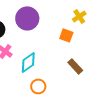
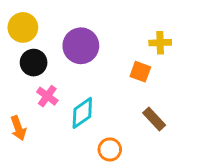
yellow cross: (79, 16) -> (160, 43), turned 32
orange circle: (38, 86) -> (110, 149), moved

